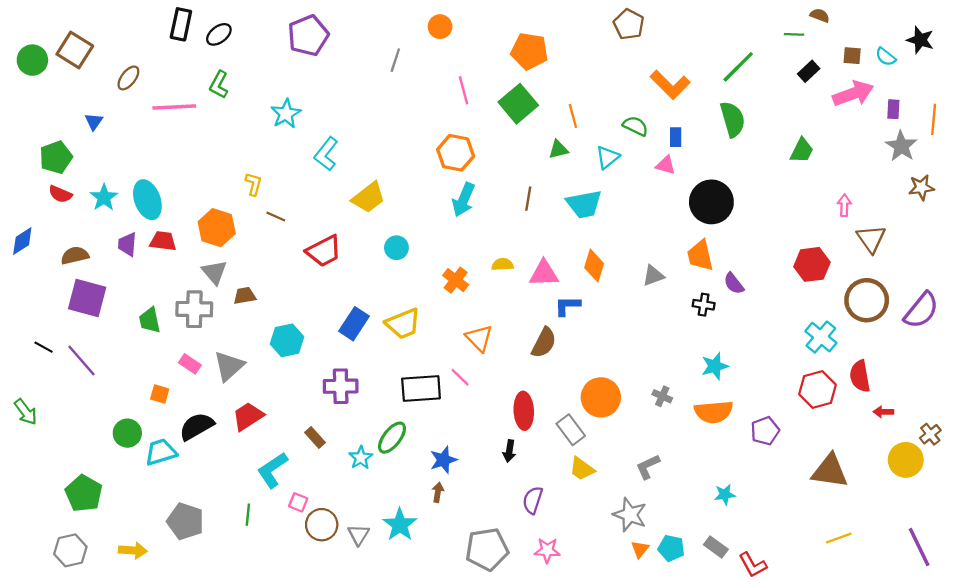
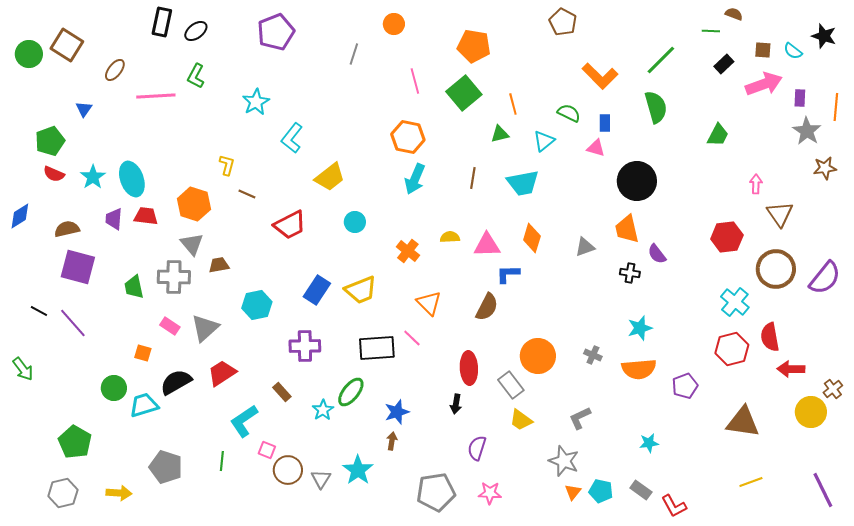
red arrow: (883, 412) -> (791, 369), size x1.5

